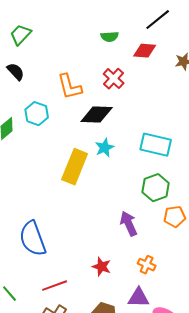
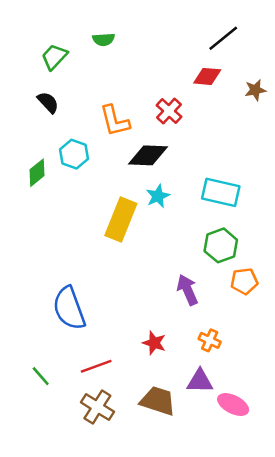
green semicircle: (110, 37) -> (104, 39), moved

